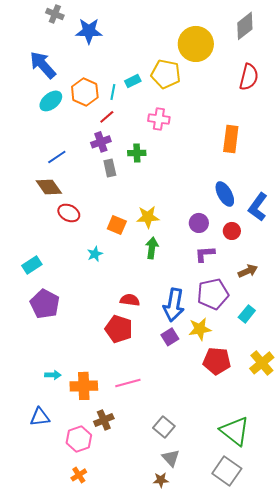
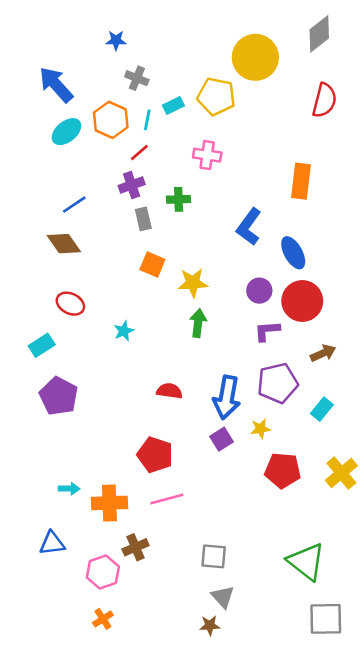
gray cross: (55, 14) -> (137, 78), moved
blue star: (89, 31) -> (116, 40), size x0.6
blue L-shape: (258, 207) -> (249, 227), moved
red ellipse: (69, 213) -> (70, 304), moved
orange square: (117, 225) -> (152, 265), moved
red circle: (232, 231) -> (302, 301), size x1.8
red pentagon: (119, 329) -> (155, 455), moved
yellow star: (200, 329) -> (261, 429), size x0.7
gray square: (164, 427) -> (214, 556), turned -35
gray square: (227, 471) -> (326, 619), moved, turned -36

